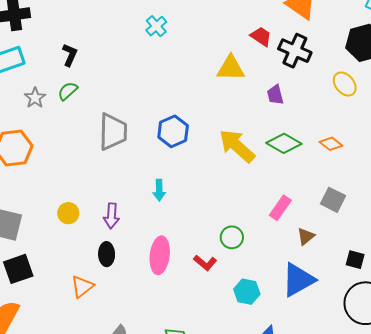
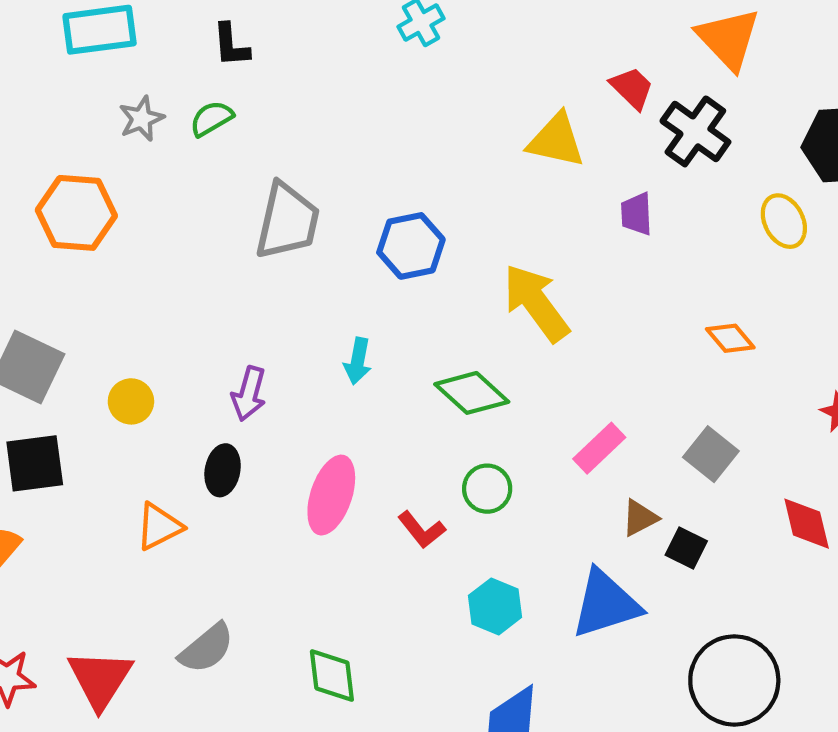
black L-shape: (70, 55) -> (231, 45), turned 140
green diamond: (284, 143) -> (472, 393), moved
yellow circle: (68, 213) -> (131, 401), moved
black square: (355, 260) -> (686, 548), moved

